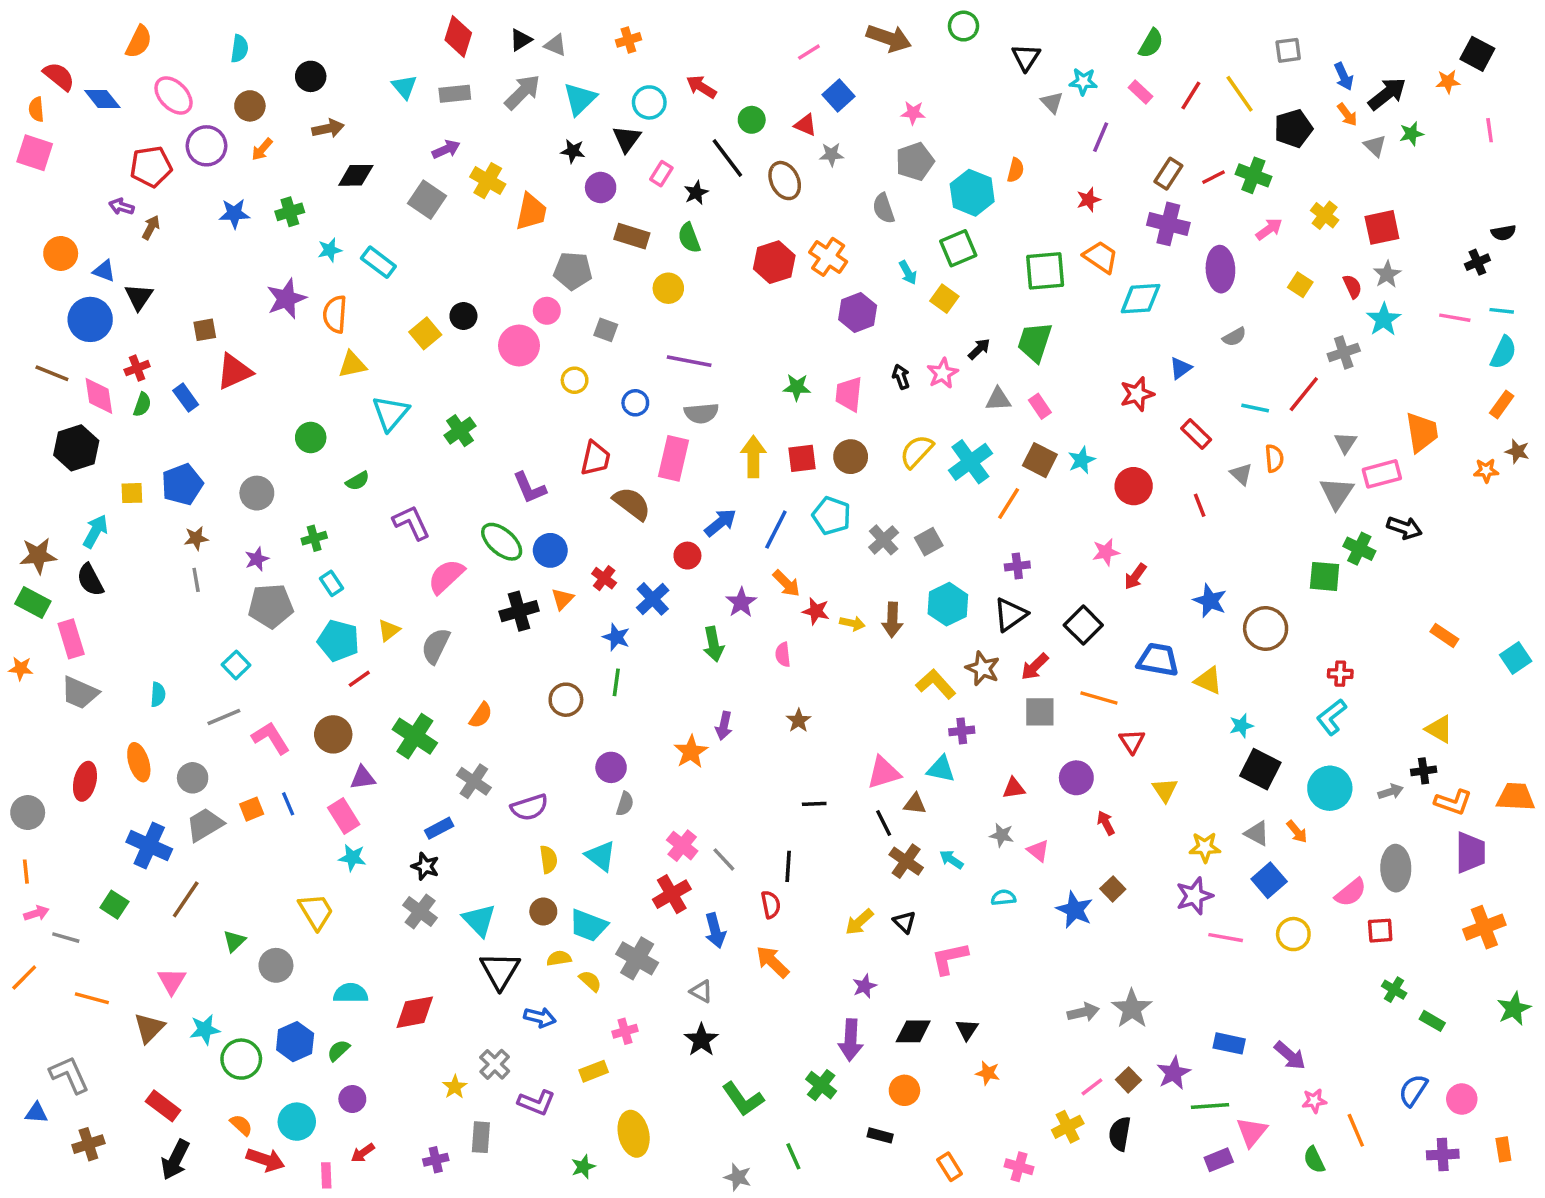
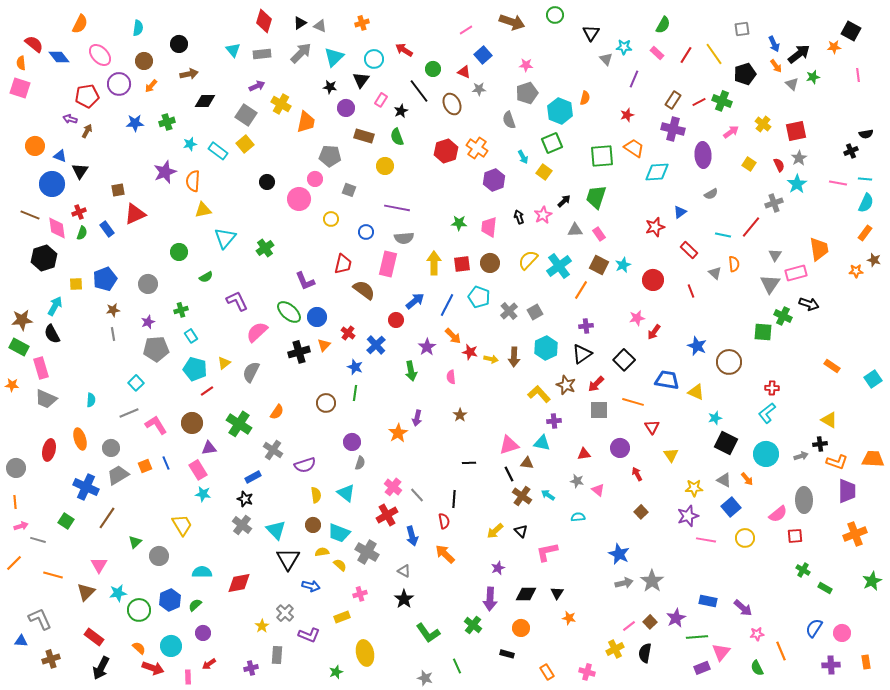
yellow square: (425, 333) -> (245, 144), moved
blue star: (1075, 910) -> (619, 554), moved

